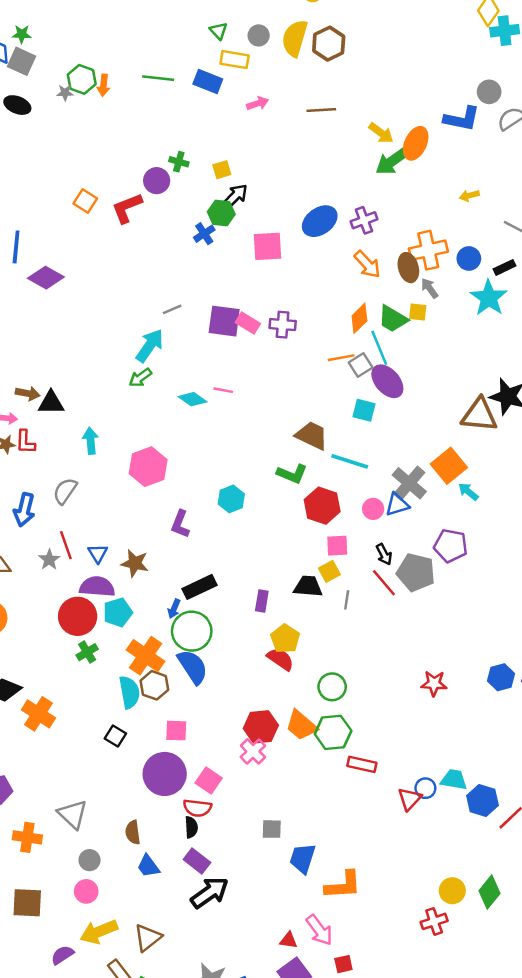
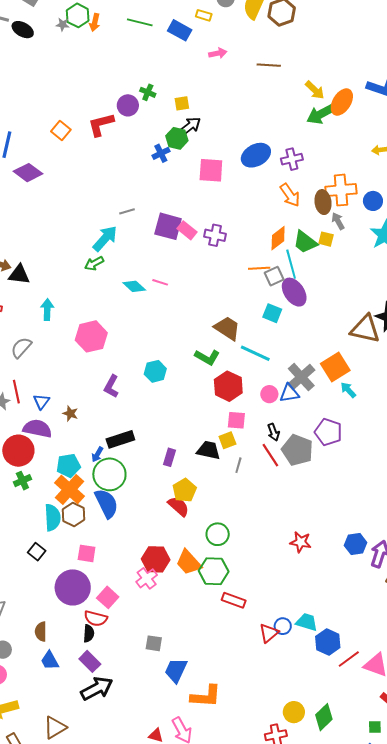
yellow rectangle: (235, 60) -> (204, 15), size x0.7
orange square: (85, 201) -> (61, 131), moved
brown star: (135, 563) -> (70, 413), size x0.7
cyan pentagon: (118, 612) -> (68, 465), moved
brown triangle: (148, 938) -> (55, 728), moved

